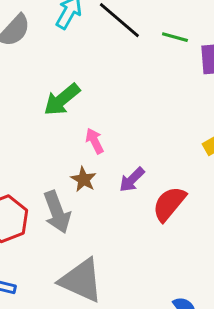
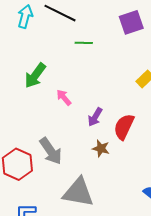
green line: (175, 37) -> (84, 43), moved
brown star: (84, 179) -> (101, 148), moved

